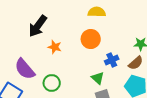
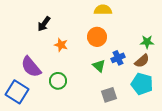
black arrow: (38, 26) -> (44, 24), size x0.7
green triangle: (98, 78) -> (99, 66), moved

